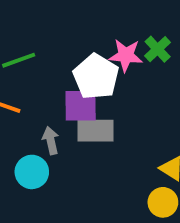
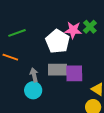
purple square: (81, 106) -> (74, 73), moved
cyan circle: (32, 172) -> (33, 90), moved

